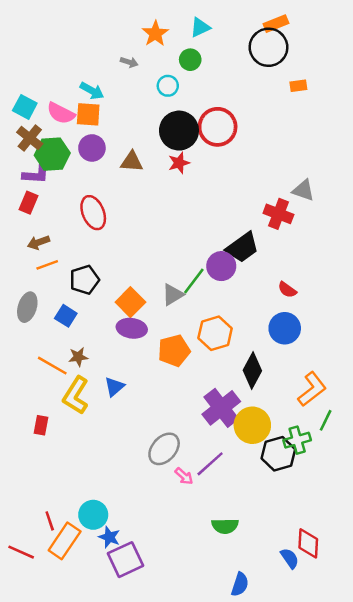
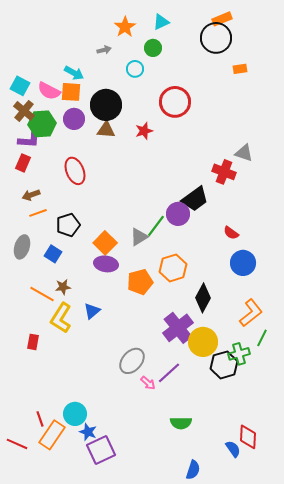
gray arrow: (129, 62) -> (104, 50), turned -32
black circle: (179, 131) -> (106, 105), moved
blue circle: (285, 328) -> (243, 263), moved

